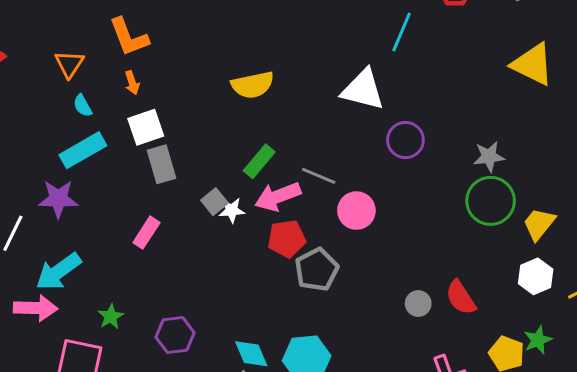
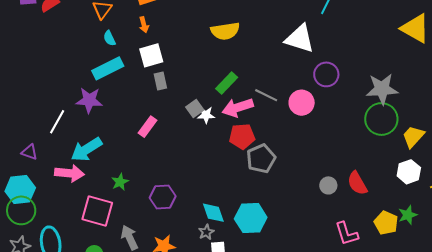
gray star: (489, 157) -> (382, 89), size x1.5
gray rectangle: (162, 164) -> (160, 81), size x0.7
pink circle: (356, 211) -> (302, 103), moved

